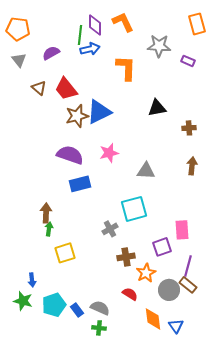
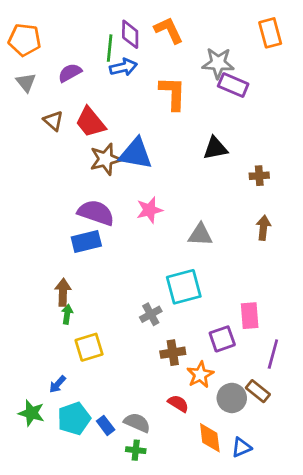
purple rectangle: (188, 61) -> (233, 85), moved, size x1.5
blue triangle: (99, 112) -> (136, 154), turned 36
blue rectangle: (80, 184) -> (86, 242), moved
purple line: (188, 266) -> (273, 354), moved
blue arrow: (32, 280) -> (57, 384), moved, turned 48
blue triangle: (176, 326) -> (241, 447), turned 42

